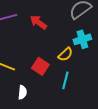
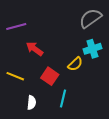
red arrow: (38, 22) -> (35, 49), moved
cyan line: (65, 80) -> (63, 99), moved

